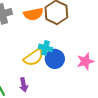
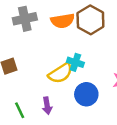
blue circle: (55, 59) -> (86, 94), moved

